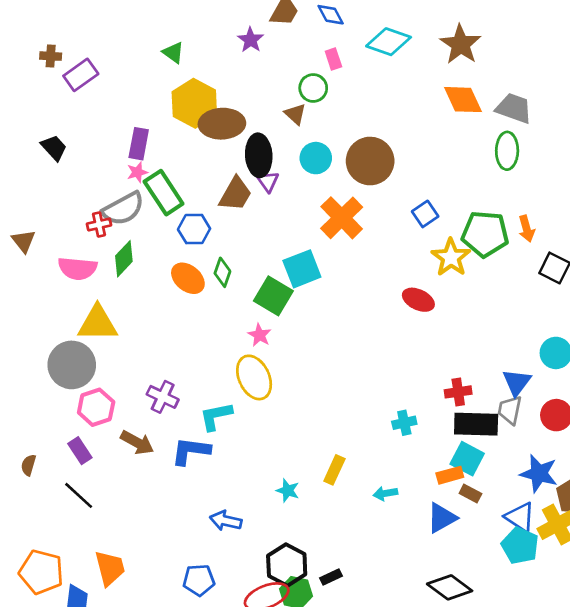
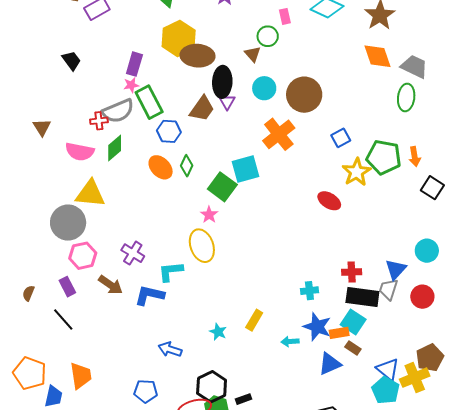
blue star: (539, 474) -> (317, 327), moved

